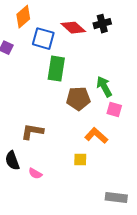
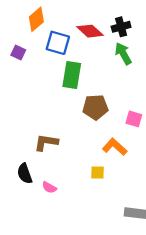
green arrow: (104, 87) -> (123, 54), moved

